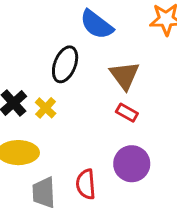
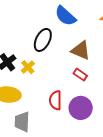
brown triangle: (124, 75) -> (81, 50), turned -35
red semicircle: (86, 184) -> (55, 100), moved

